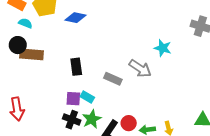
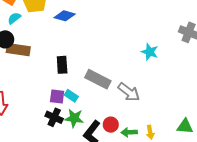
cyan semicircle: (25, 23) -> (14, 18), turned -64
gray arrow: (140, 68) -> (129, 92), moved
gray rectangle: (113, 79) -> (98, 79), size x1.4
green star: (92, 119) -> (74, 118), turned 30

